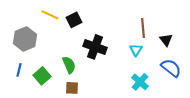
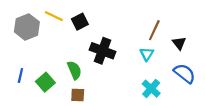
brown line: (143, 28) -> (154, 30), turned 30
gray hexagon: (25, 39) -> (27, 27), moved

